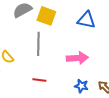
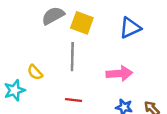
blue triangle: (86, 20) -> (130, 28), turned -36

